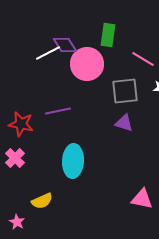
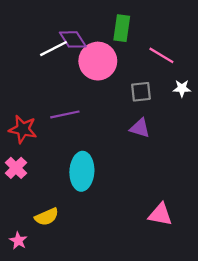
gray square: (125, 91) -> (141, 92), size x0.7

